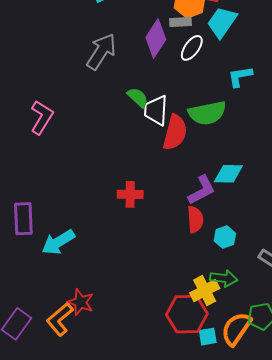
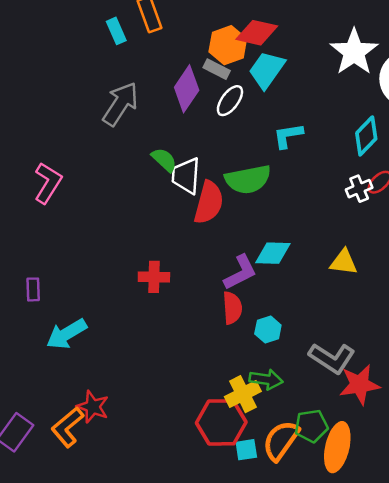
gray rectangle: (181, 22) -> (217, 69), turned 30
purple rectangle: (23, 219) -> (33, 289), moved, size x0.6

